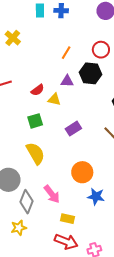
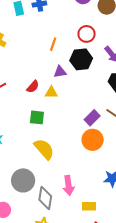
green square: (35, 121) -> (37, 117), turned 35
purple rectangle: (73, 129) -> (92, 118), moved
orange circle: (82, 172) -> (93, 140), moved
pink arrow: (52, 194) -> (69, 185), turned 42

